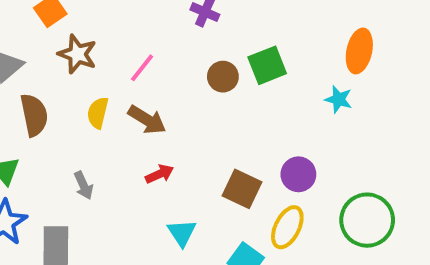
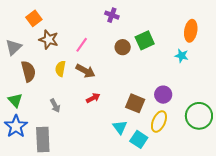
cyan triangle: (182, 233) -> (120, 127), moved

